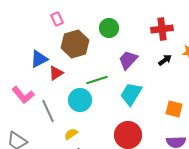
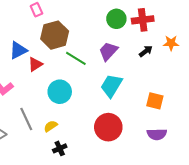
green circle: (109, 28) -> (116, 19), moved
green line: (97, 80) -> (76, 58), moved, turned 50
gray line: (48, 111) -> (26, 119), moved

